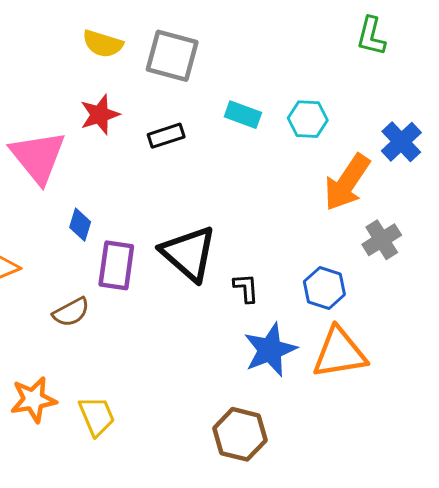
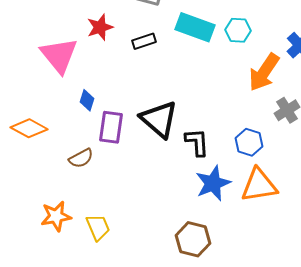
cyan rectangle: (243, 115) -> (195, 27), size x1.6
black L-shape: (246, 288) -> (197, 142), size x1.4

